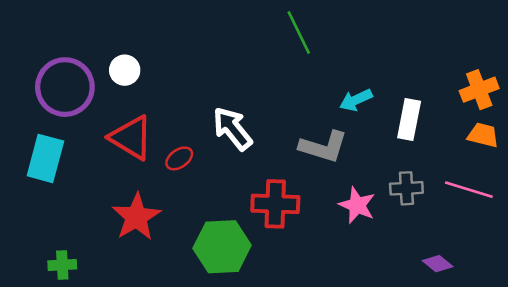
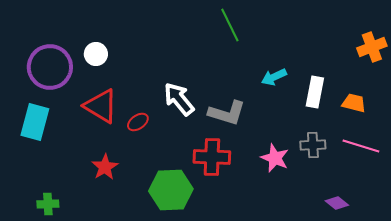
orange cross: (479, 90) -> (372, 47), moved
orange trapezoid: (483, 135) -> (354, 103), moved
gray L-shape: (323, 147) -> (227, 113), moved
red star: (136, 217) -> (105, 167), size x0.7

